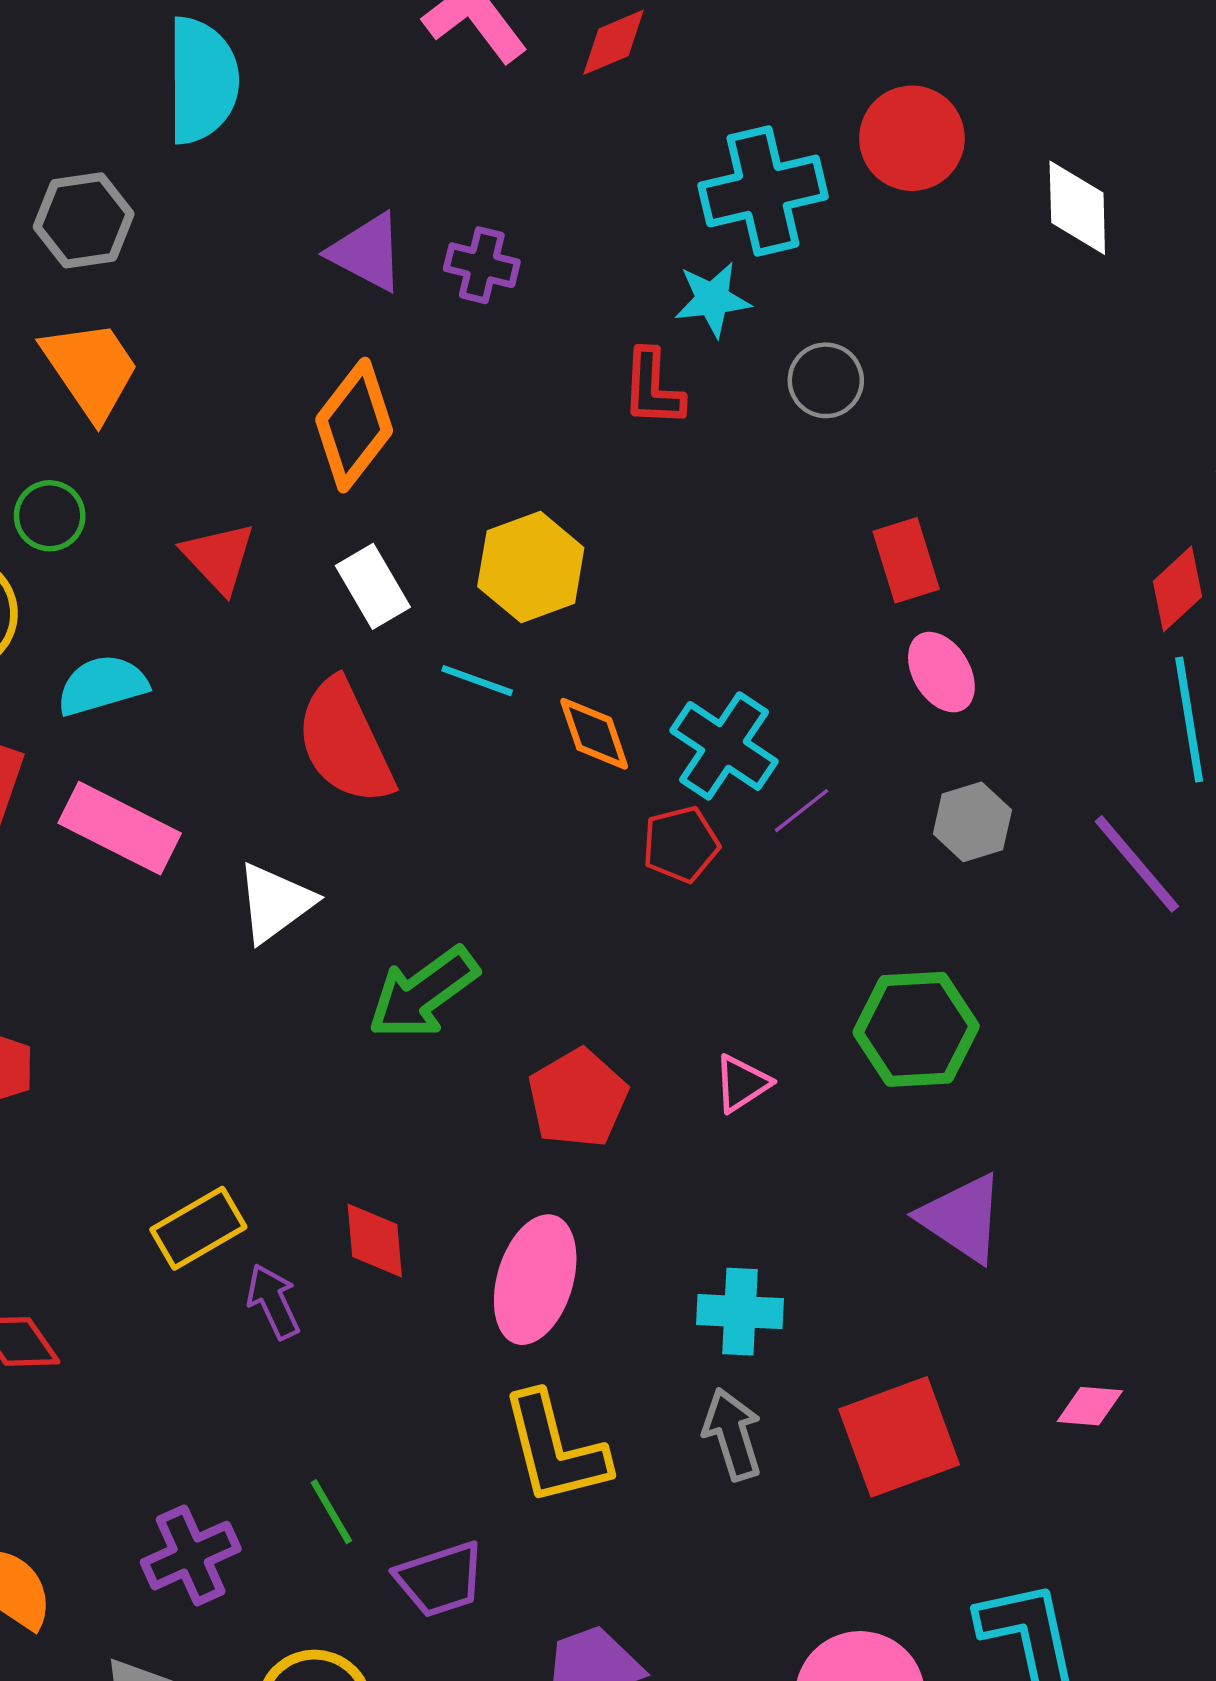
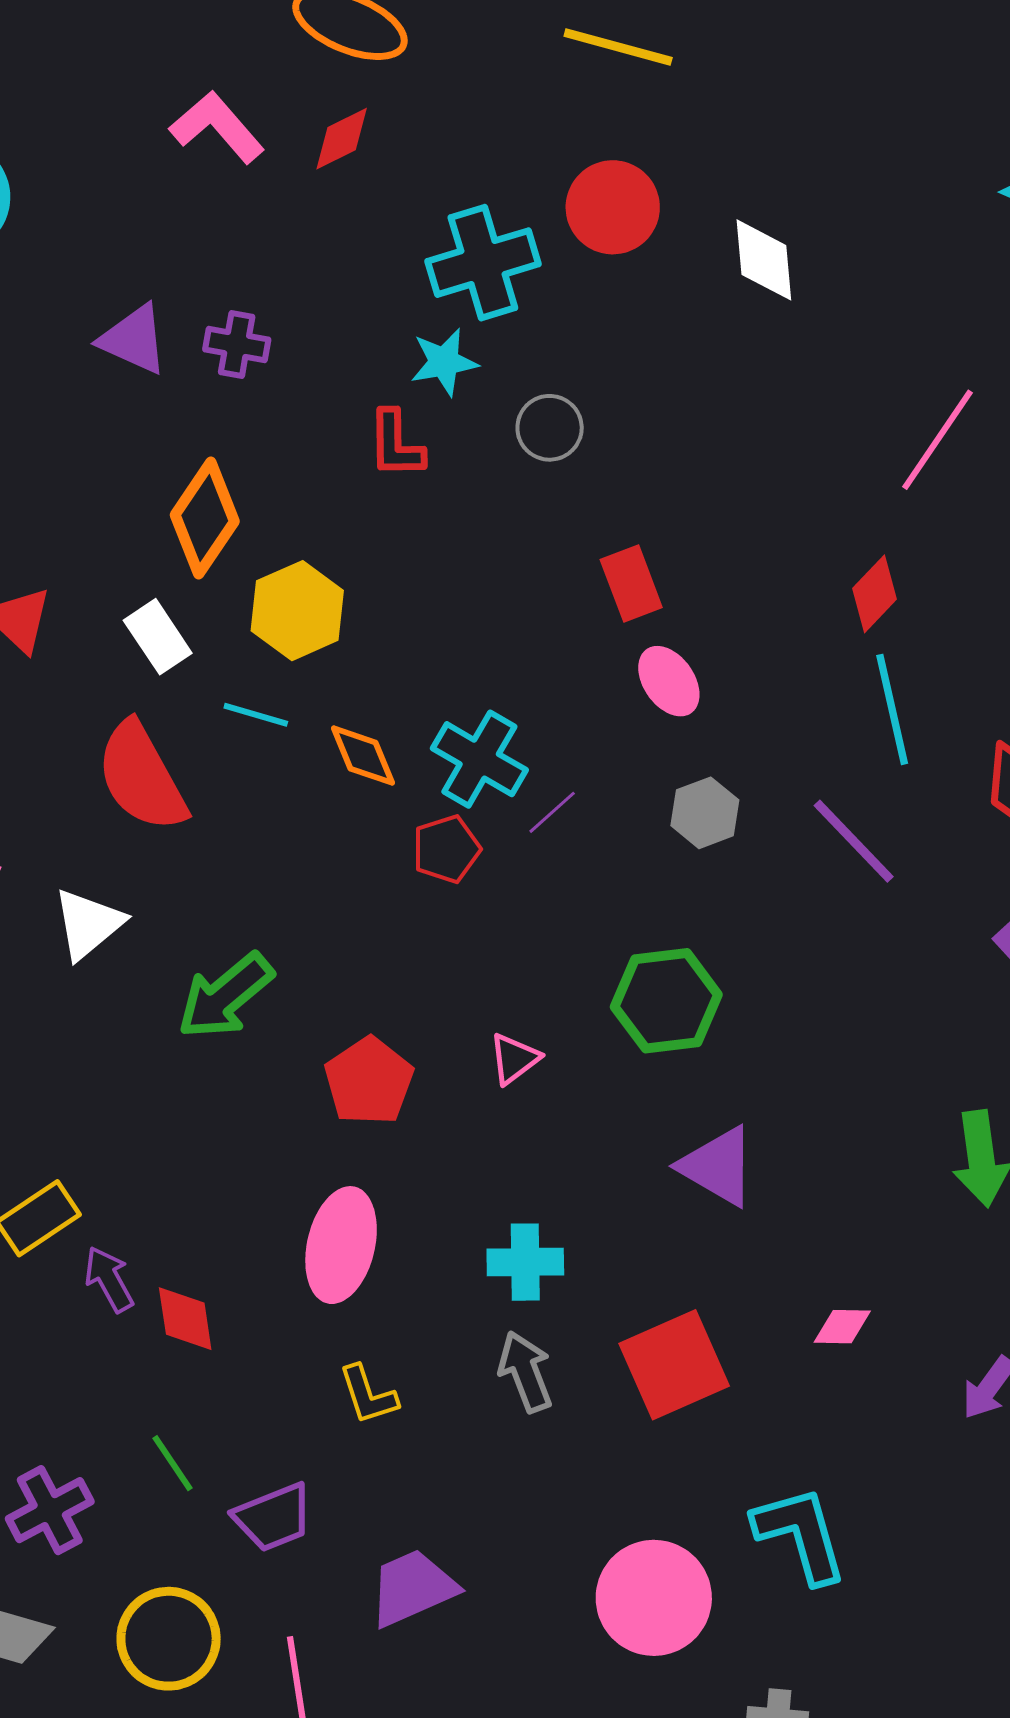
orange diamond: (354, 425) -> (205, 518), moved
red diamond: (375, 1241) -> (185, 1319), moved
yellow L-shape: (555, 1449) -> (368, 1395), size x0.6

